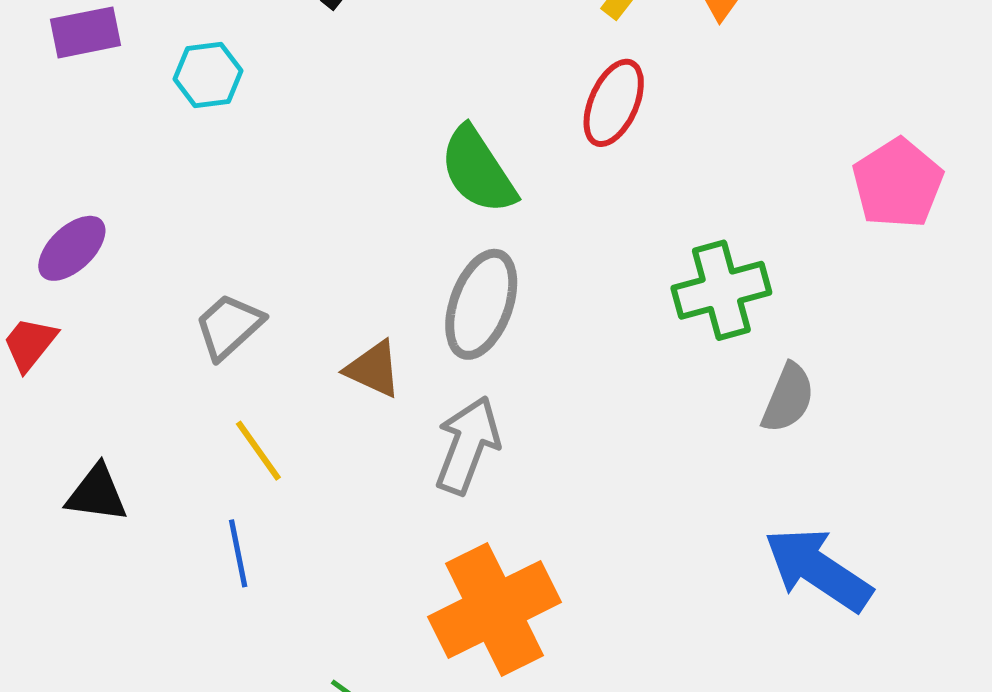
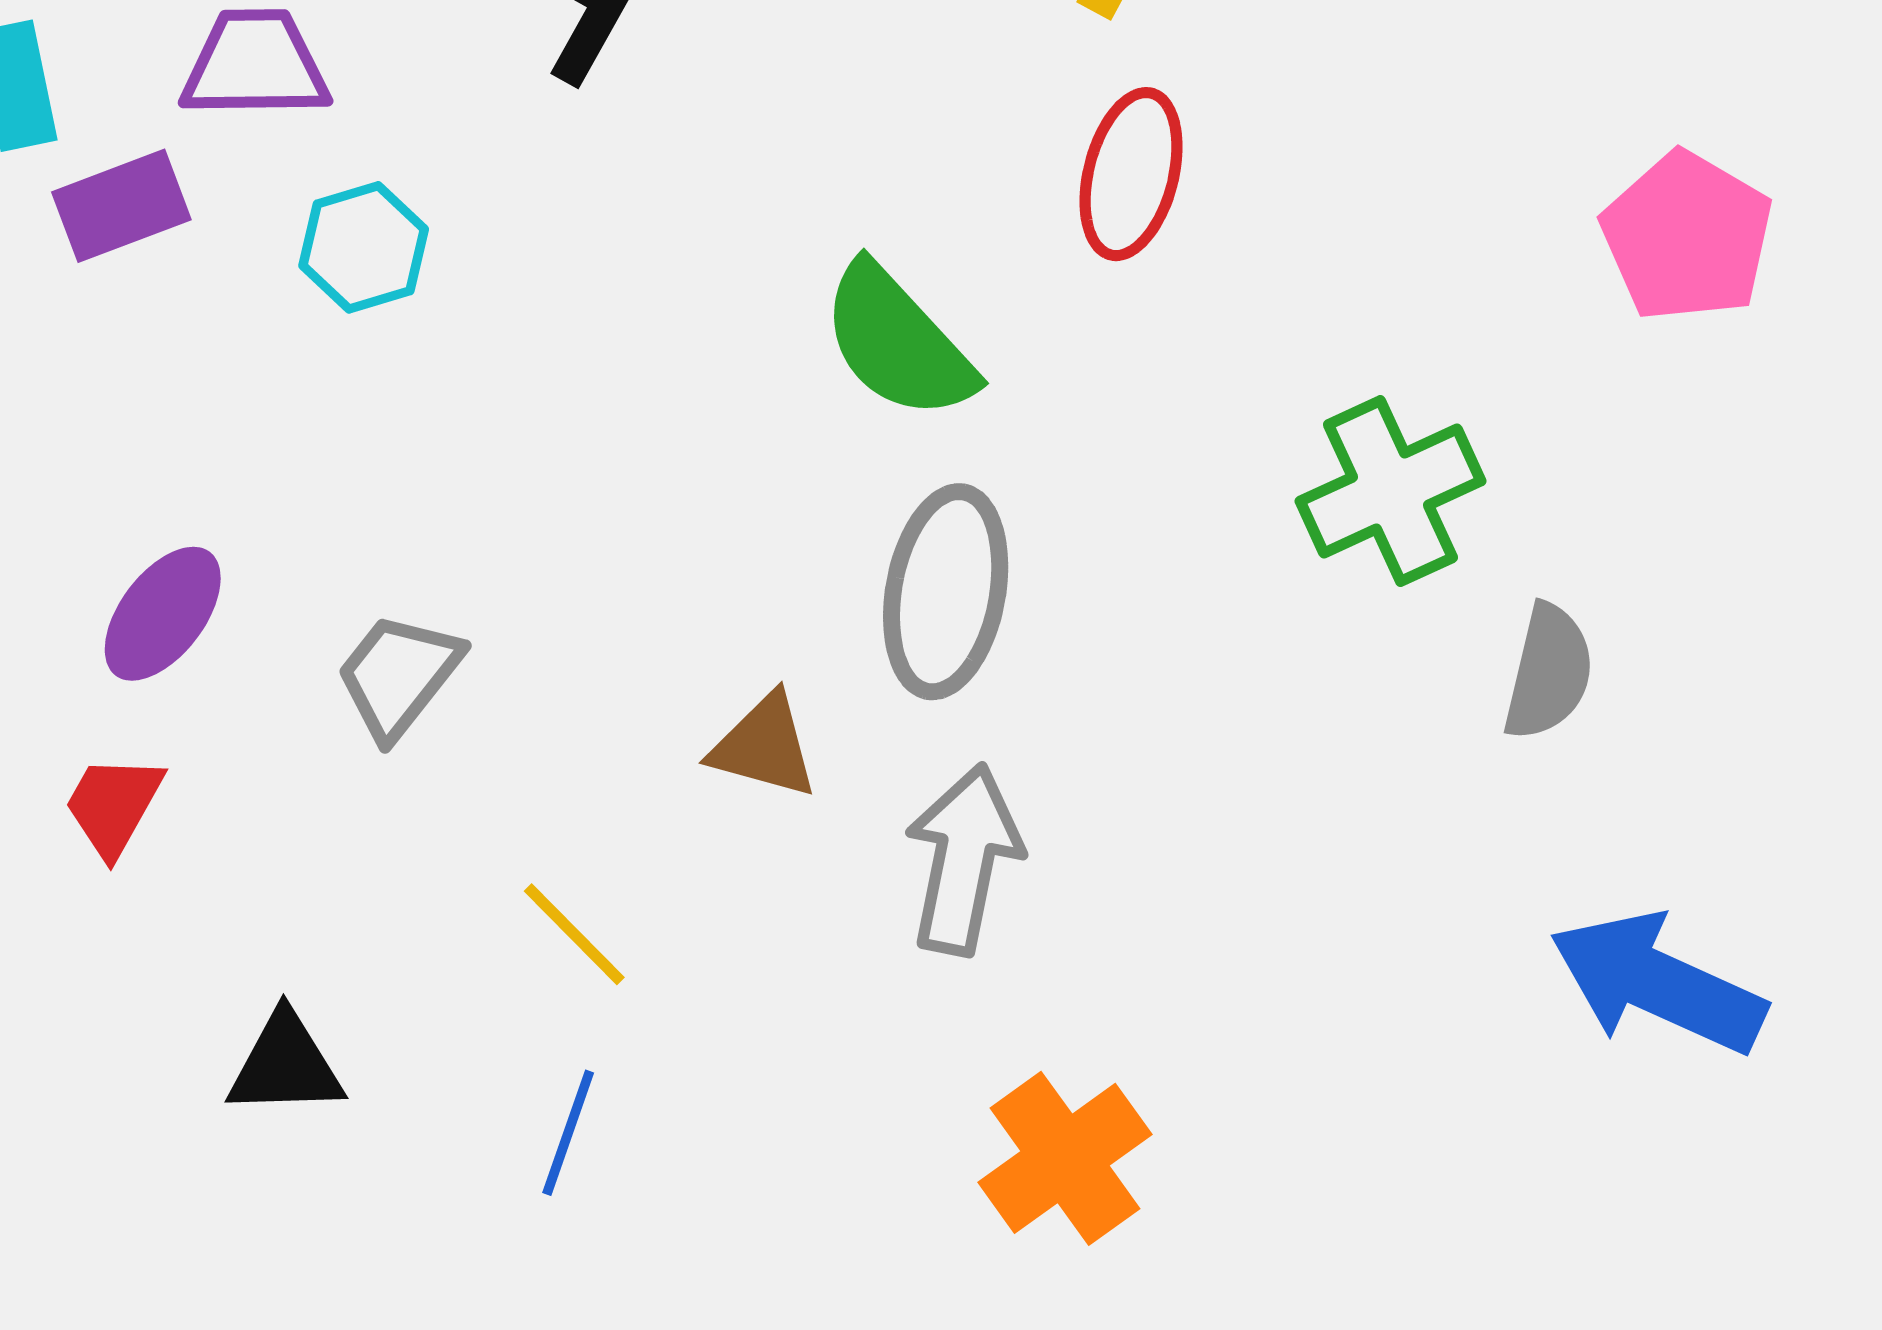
gray trapezoid: (229, 326) -> (398, 675), moved
blue line: (238, 553) -> (568, 1133), turned 40
orange cross: (494, 609) -> (1065, 1158), size x0.7

